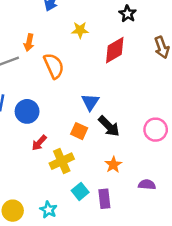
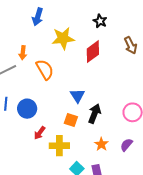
yellow star: (80, 30) -> (63, 38), size x1.6
black arrow: (109, 126) -> (95, 114), turned -108
yellow cross: (62, 161) -> (59, 146), turned 30
purple semicircle: (147, 185) -> (126, 145), moved, turned -48

